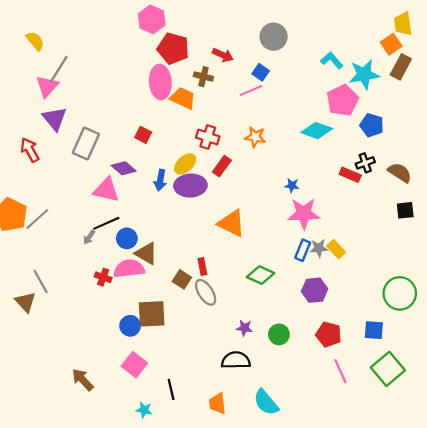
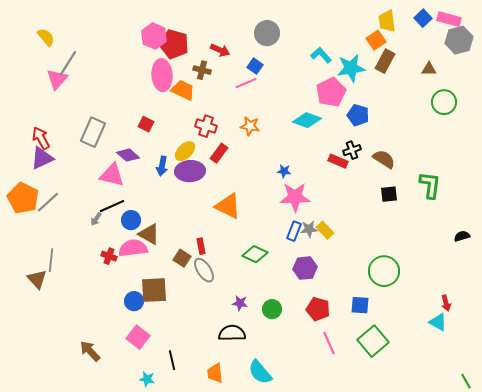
pink hexagon: (152, 19) -> (154, 36), moved
purple triangle: (55, 119) -> (42, 158), moved, turned 45
gray line: (41, 282) -> (51, 260), turned 35

